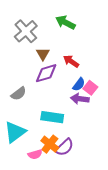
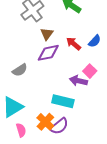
blue semicircle: (79, 84) -> (95, 41), moved
cyan rectangle: (52, 117) -> (63, 101), moved
pink semicircle: (35, 154) -> (21, 130), moved, turned -96

